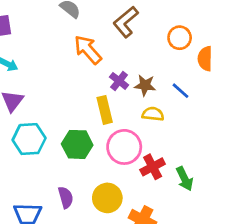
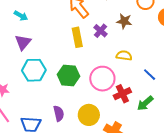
brown star: (145, 85) -> (124, 21), moved
blue line: (181, 91) -> (150, 75), moved
yellow rectangle: (105, 110) -> (77, 37), moved
green arrow: (185, 179) -> (145, 103), turned 72

